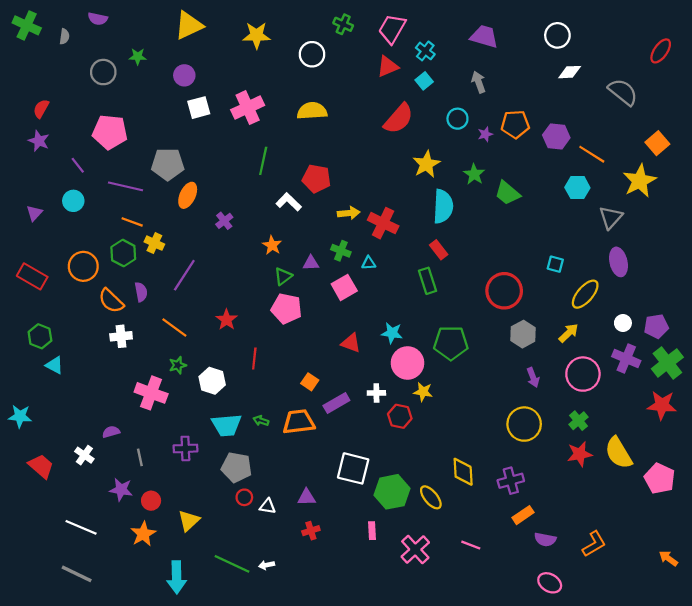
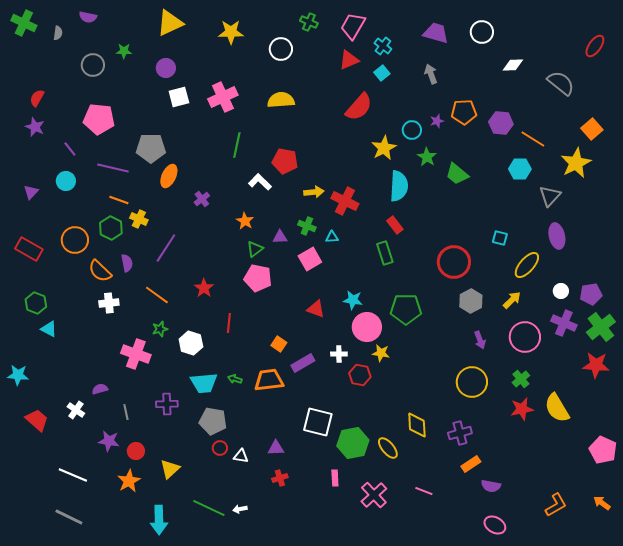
white circle: (557, 35) -> (482, 32), moved
cyan circle: (457, 119) -> (412, 130), moved
pink pentagon: (660, 478) -> (603, 450), moved
orange L-shape: (594, 544) -> (556, 505), moved

